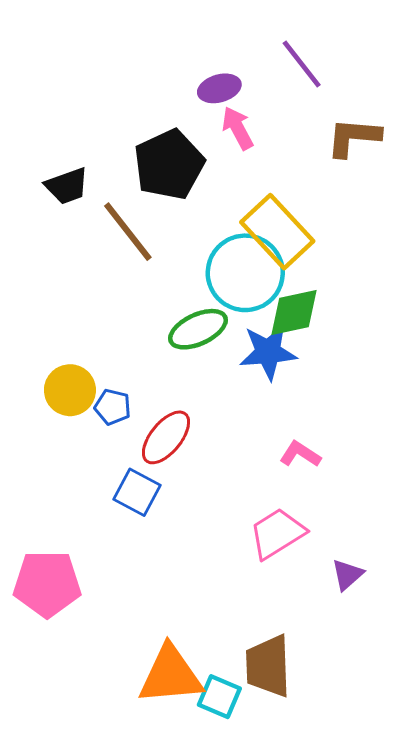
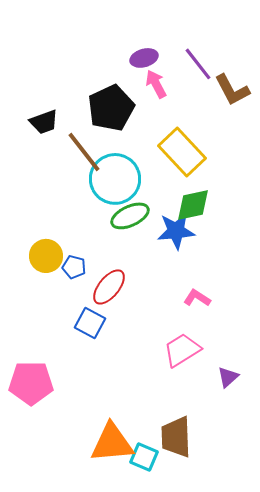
purple line: (302, 64) -> (198, 64), moved
brown L-shape: (353, 137) -> (232, 90), turned -123
cyan circle: (245, 273) -> (115, 179), moved

